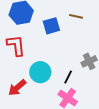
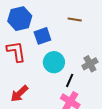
blue square: (51, 26) -> (42, 36), moved
cyan circle: (40, 72) -> (54, 62), moved

